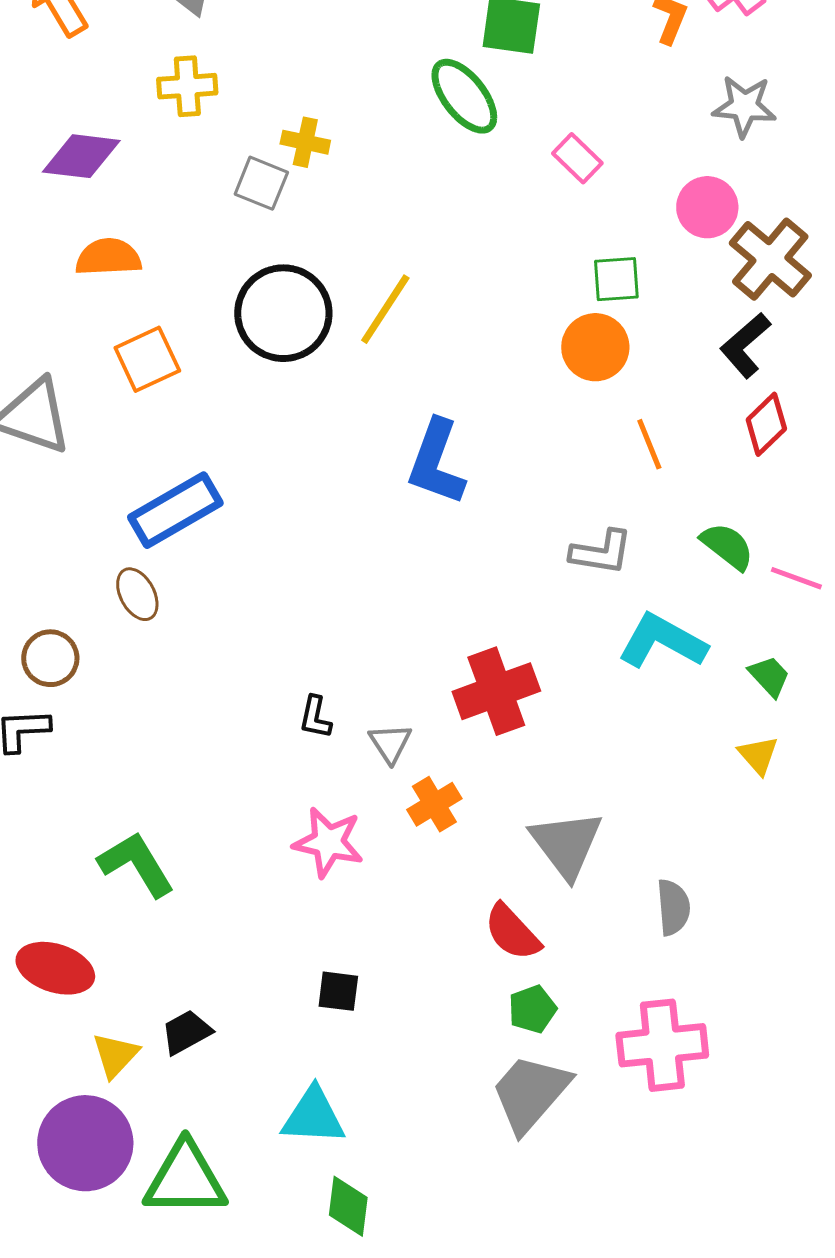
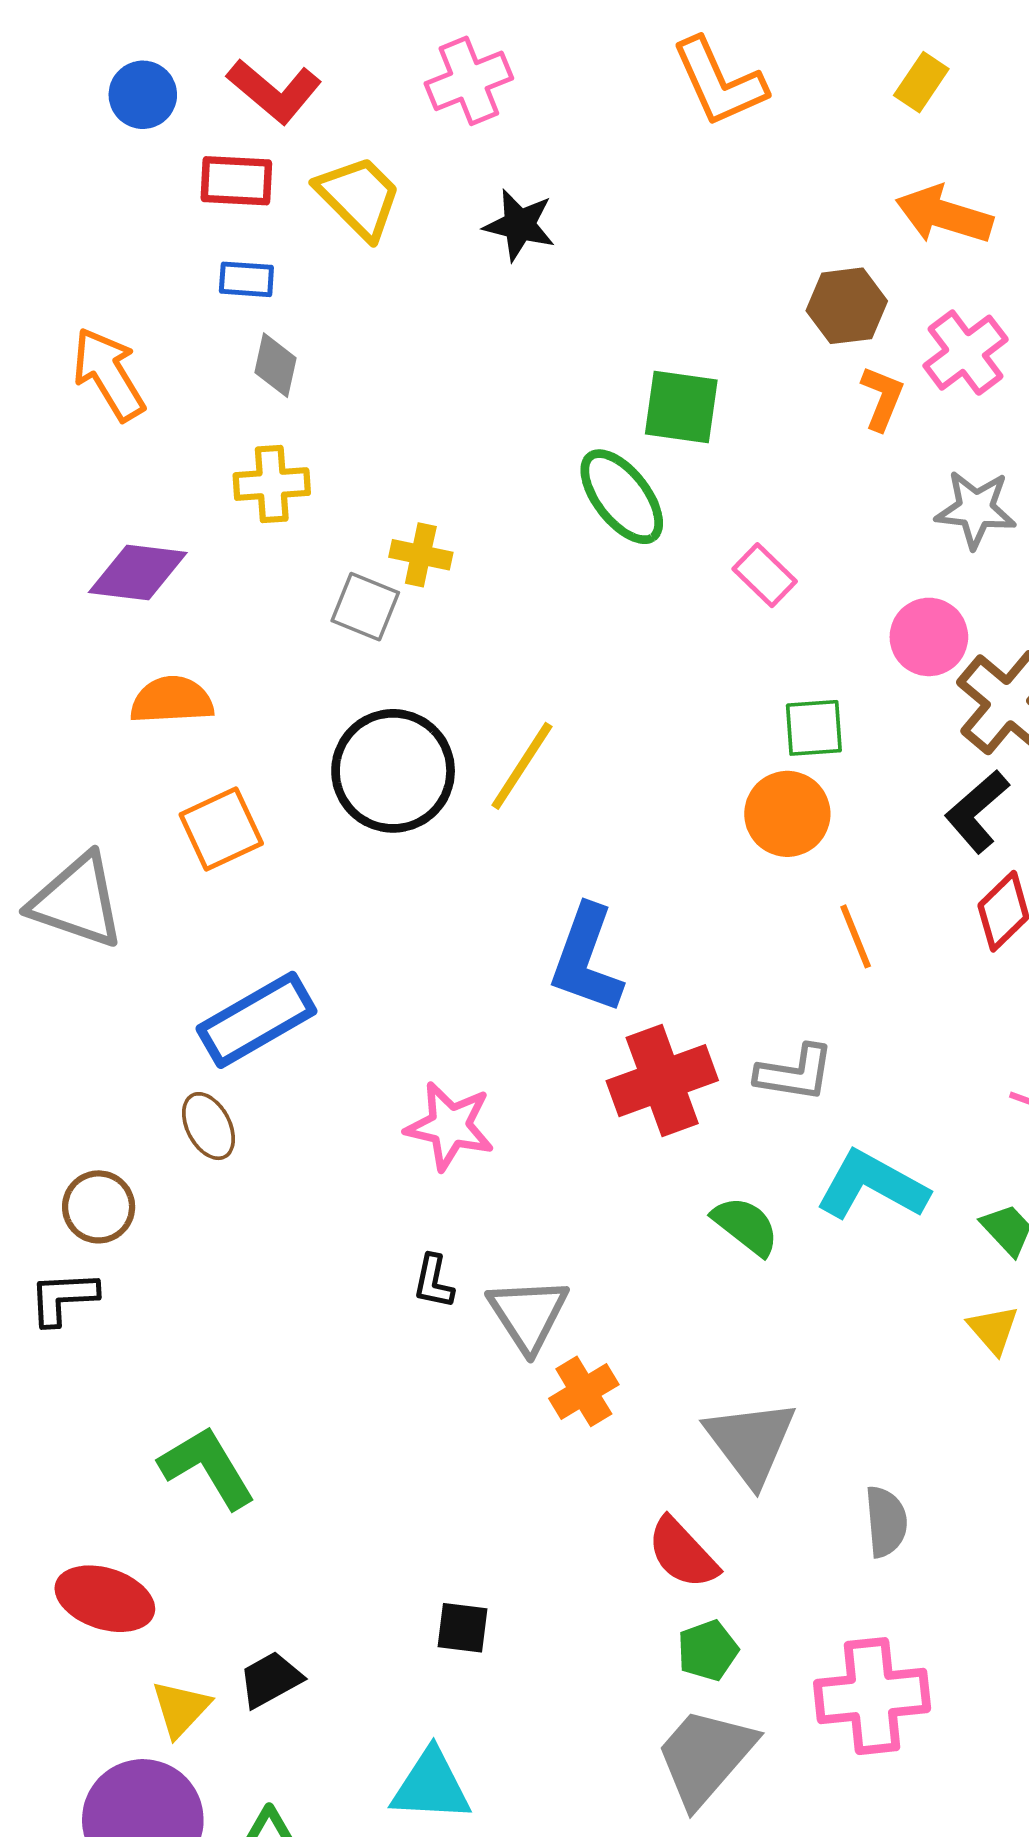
green semicircle: (727, 546) -> (746, 1226), moved
red cross: (496, 691) -> (662, 1081), moved
gray triangle: (390, 743) -> (528, 1314), size x1.5
pink star: (328, 842) -> (450, 1126), moved

